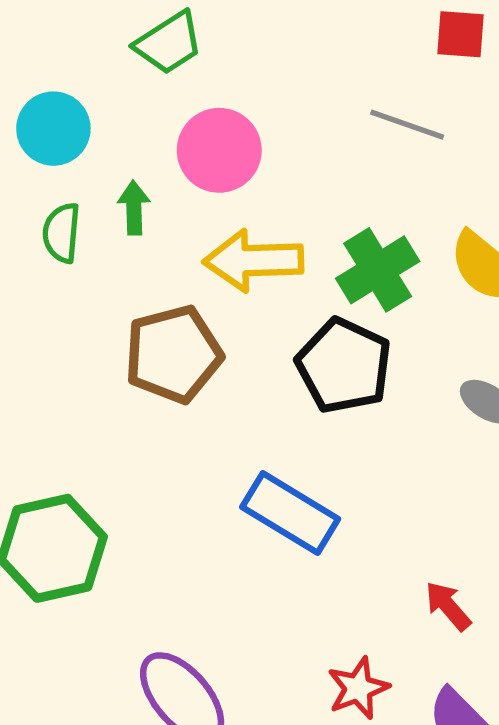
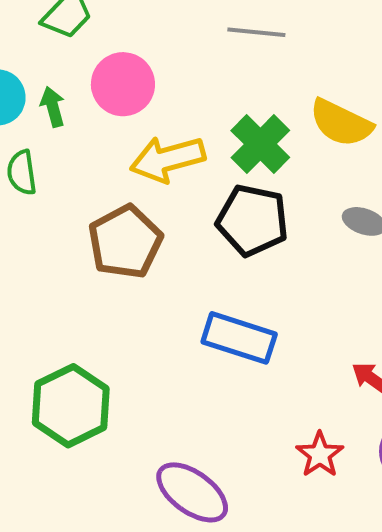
green arrow: (134, 208) -> (53, 107), moved

